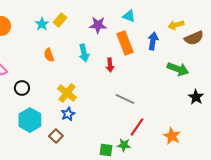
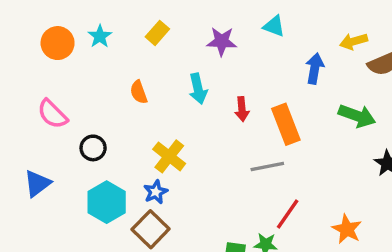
cyan star: (42, 24) -> (100, 36), moved
orange rectangle: (125, 43) -> (286, 124), moved
gray line: (125, 99) -> (267, 167), turned -36
blue star: (68, 114) -> (156, 192), moved
brown square: (56, 136) -> (151, 229), size x1.5

